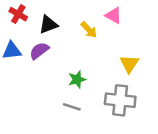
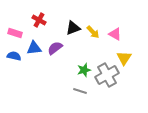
pink triangle: (114, 15) -> (115, 34), moved
black triangle: (48, 25) -> (73, 28), moved
gray cross: (120, 100) -> (107, 75), moved, turned -35

